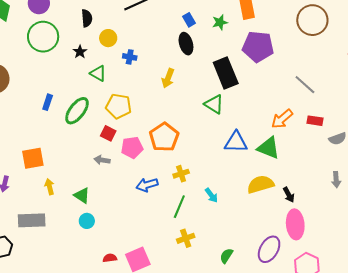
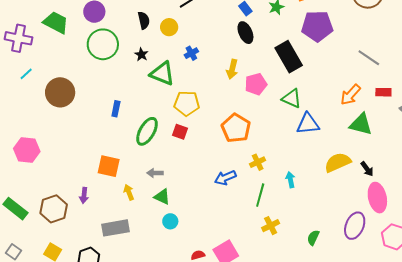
yellow circle: (108, 38) -> (169, 27), moved
blue cross: (130, 57) -> (191, 53), turned -32
green triangle: (98, 73) -> (162, 74), size x1.5
green triangle: (214, 104) -> (292, 98), moved
green ellipse: (77, 111) -> (147, 131), moved
pink pentagon: (132, 147) -> (256, 84), moved
green triangle: (269, 148) -> (361, 124), moved
orange square: (33, 158) -> (109, 166), turned 30
gray arrow: (102, 160) -> (155, 173), moved
cyan arrow: (211, 195) -> (290, 180), turned -147

